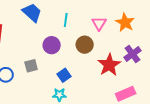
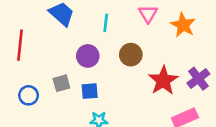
pink triangle: (99, 23) -> (148, 14), moved
purple cross: (132, 54) -> (198, 79), moved
blue square: (64, 75) -> (90, 91), moved, turned 32

